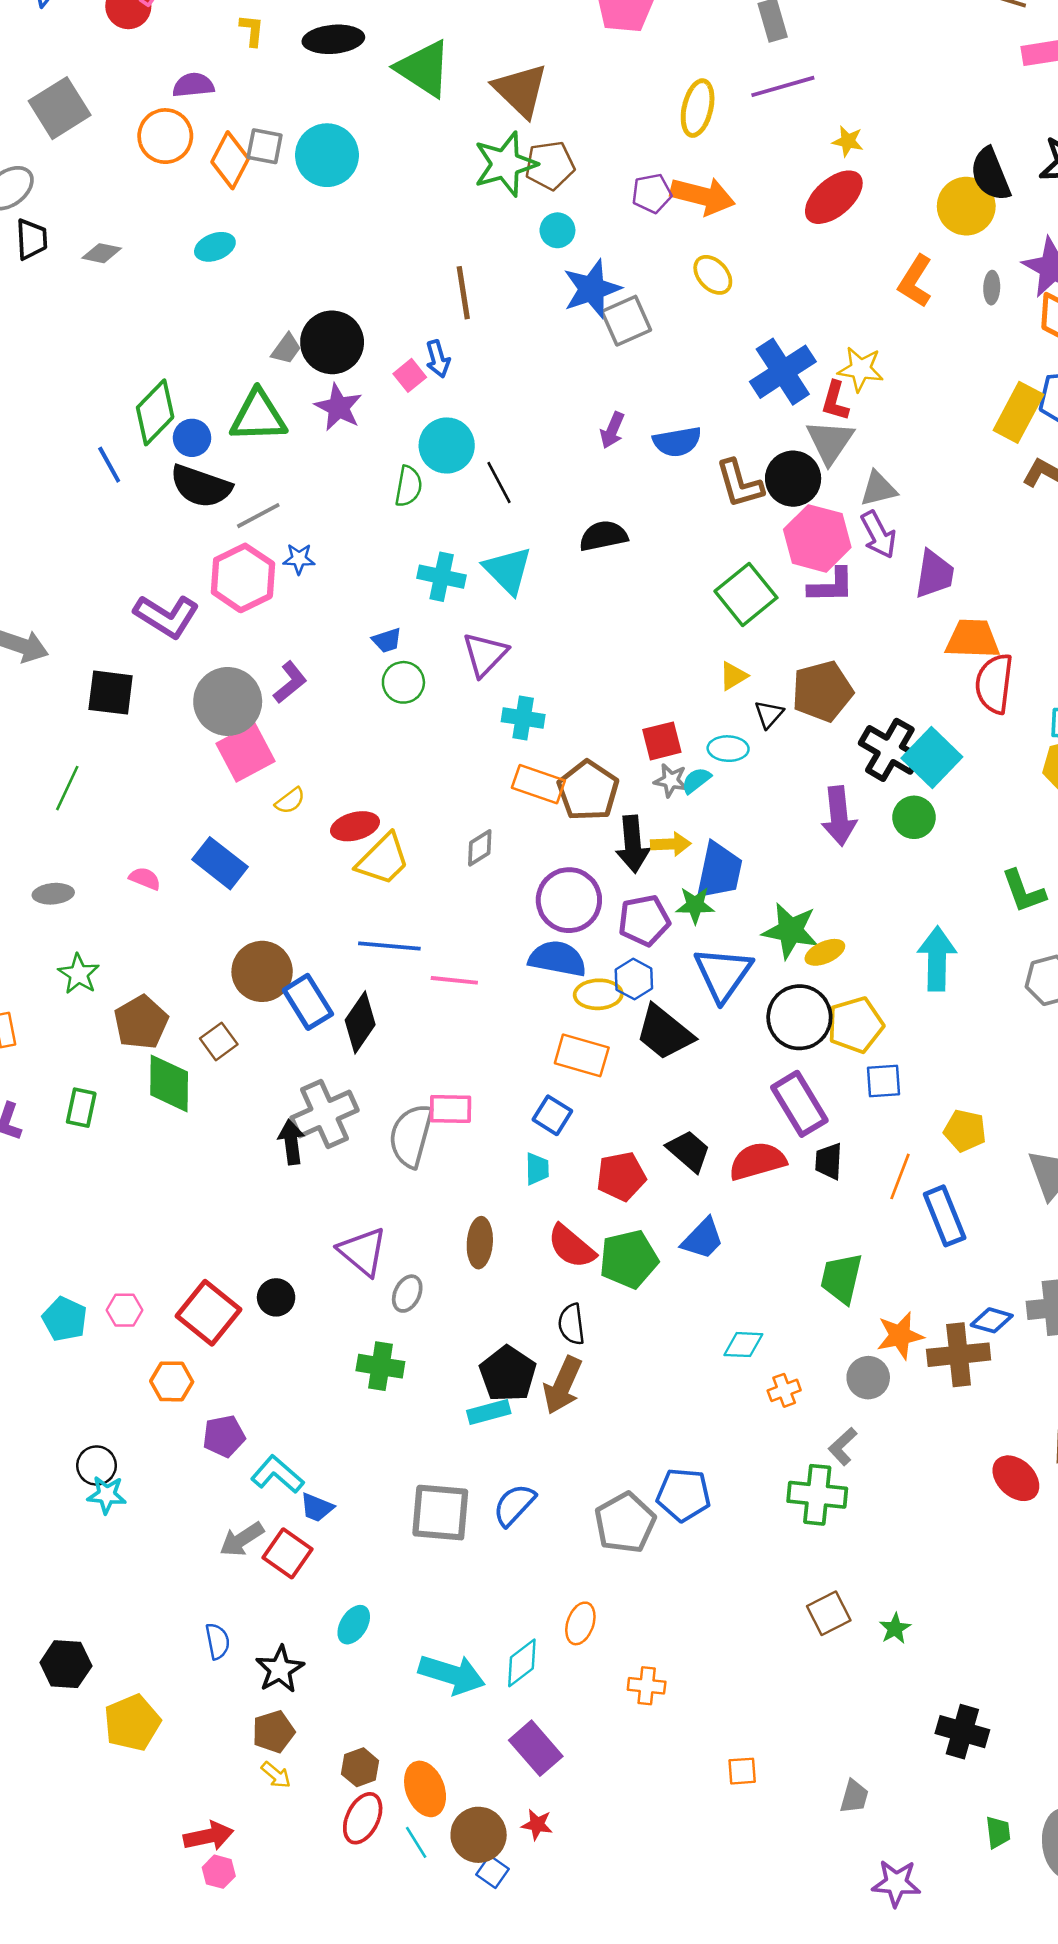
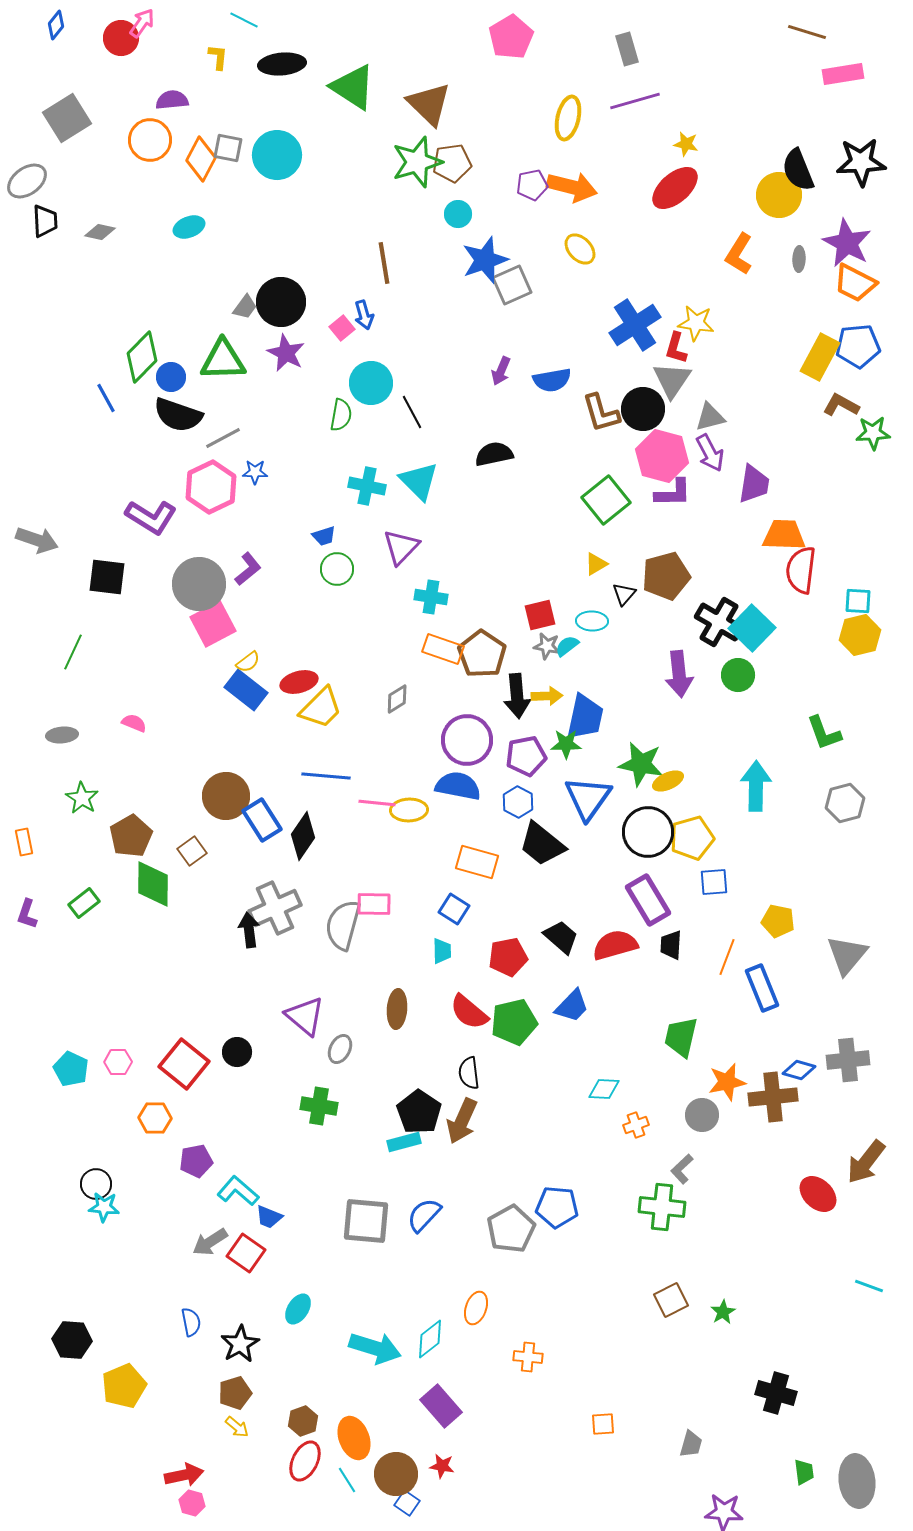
blue rectangle: (220, 863) -> (246, 690), moved
yellow ellipse: (598, 994) -> (409, 810), moved
green rectangle: (81, 1108) -> (84, 903), turned 40

